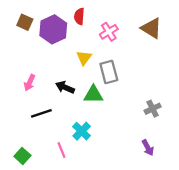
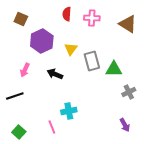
purple hexagon: (53, 29) -> (42, 41), moved
pink cross: (109, 32) -> (92, 18), moved, turned 35
green triangle: (93, 94) -> (114, 69), moved
black line: (41, 113) -> (15, 96), moved
cyan cross: (82, 131) -> (69, 111), turned 35

